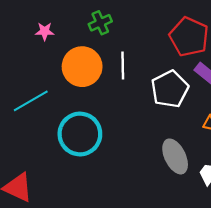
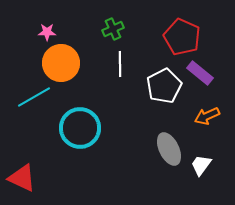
green cross: (100, 23) -> (113, 29), moved
orange circle: (82, 67) -> (61, 63), moved

